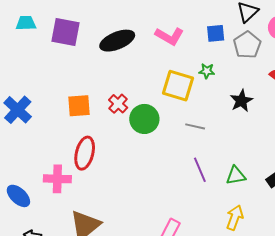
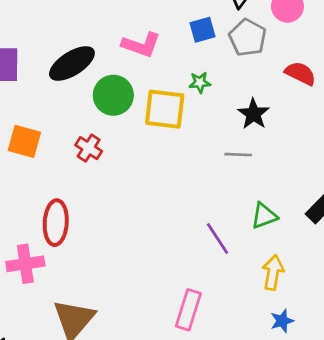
orange square: (79, 106) -> (24, 141), moved, turned 30
green circle: (144, 119) -> (113, 95), moved
gray line: (195, 126) -> (238, 155), moved
purple line: (200, 170) -> (218, 238), moved

